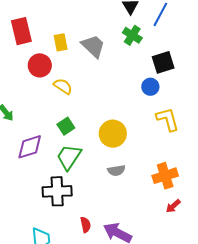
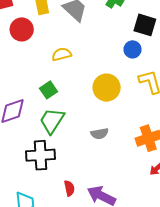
black square: (163, 62) -> (145, 25), turned 35
yellow semicircle: (63, 86) -> (62, 54), moved, turned -48
yellow circle: (113, 134) -> (107, 88), moved

